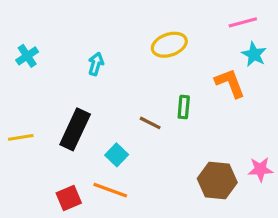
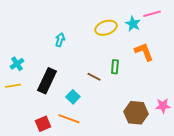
cyan star: (254, 54) -> (133, 24), moved
cyan cross: (27, 56) -> (17, 64), moved

